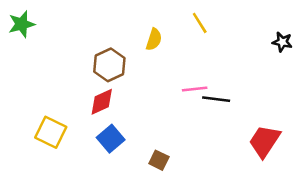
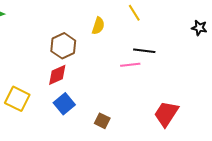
black line: (216, 99) -> (144, 51), moved
red trapezoid: (264, 141) -> (166, 114), moved

